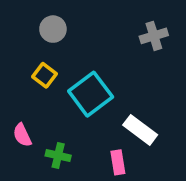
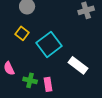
pink rectangle: (118, 162) -> (48, 84), moved

